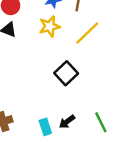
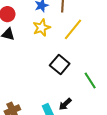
green line: (101, 122) -> (90, 81), moved

